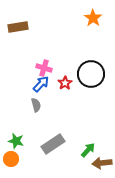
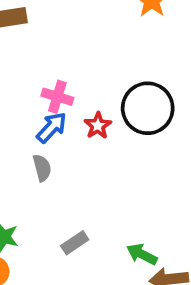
gray rectangle: (53, 144) -> (75, 243), size x0.6
green arrow: (88, 150) -> (142, 254), turned -105

